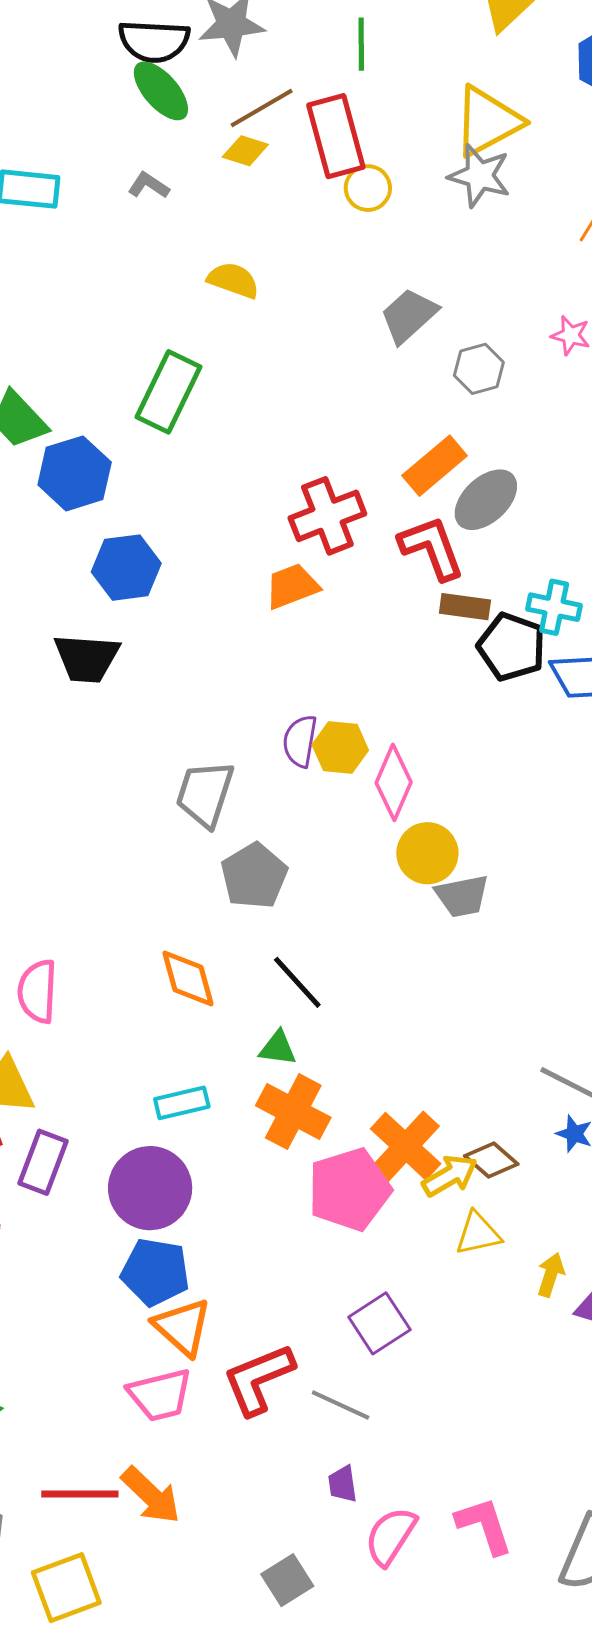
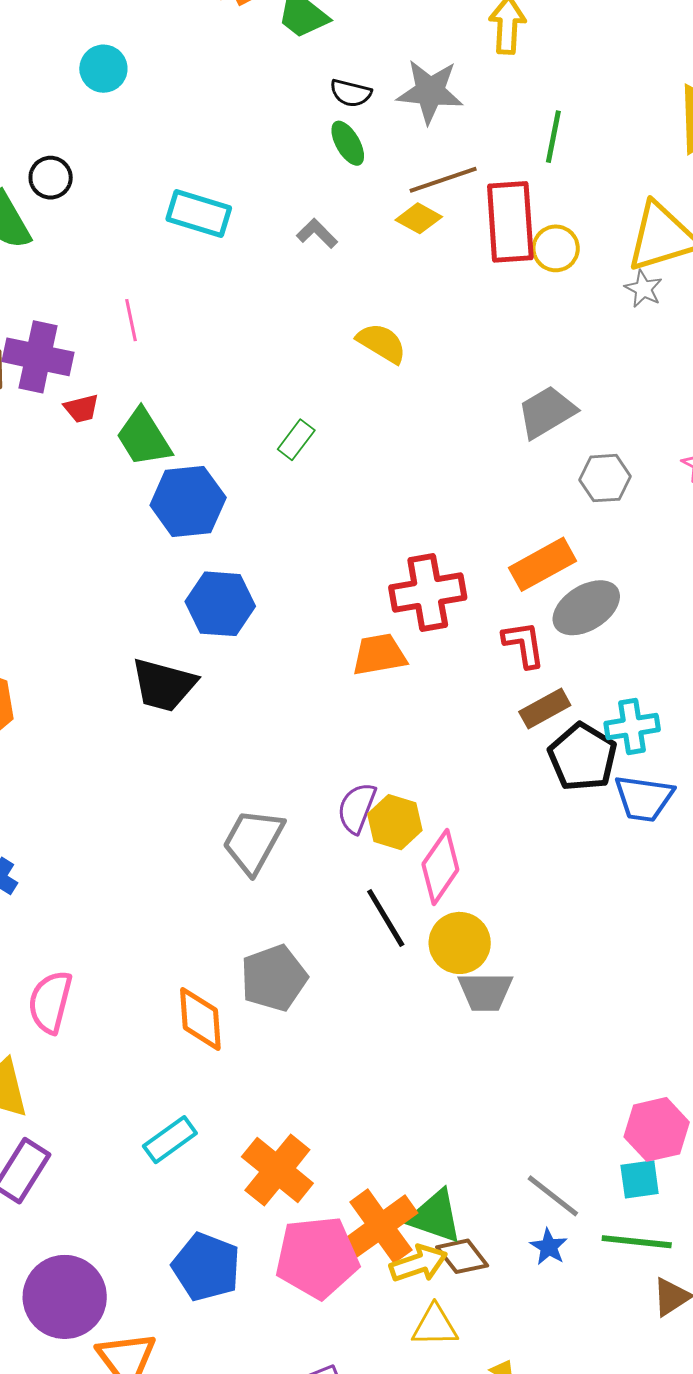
black semicircle: (154, 41) -> (351, 93), size x0.6
green ellipse: (161, 91) -> (348, 143), size x0.7
gray star: (479, 176) -> (643, 289), size x0.6
yellow circle: (368, 188) -> (556, 248), moved
green rectangle: (169, 392) -> (296, 440), size x0.5
red L-shape: (432, 548) -> (524, 644), size x0.7
brown rectangle: (465, 607) -> (545, 708), turned -48
cyan cross: (554, 607) -> (632, 727), turned -32
gray pentagon: (254, 876) -> (274, 978), moved
black line: (297, 982) -> (386, 918), moved
green triangle: (278, 1048) -> (435, 1217), moved, size x1.5
cyan rectangle: (182, 1103) -> (170, 1140), turned -34
purple circle: (150, 1188) -> (65, 1297), moved
blue pentagon: (155, 1272) -> (206, 1267), moved

